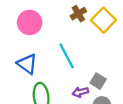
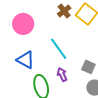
purple arrow: (80, 92) -> (62, 74), moved, turned 88

